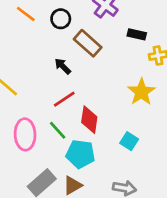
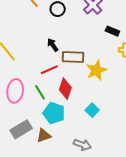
brown rectangle: (88, 43) -> (73, 57), moved, turned -50
yellow star: (141, 92) -> (96, 70), moved

